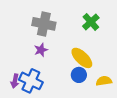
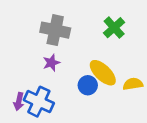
blue circle: (79, 75) -> (88, 85), moved
yellow semicircle: (104, 81) -> (133, 84), moved

